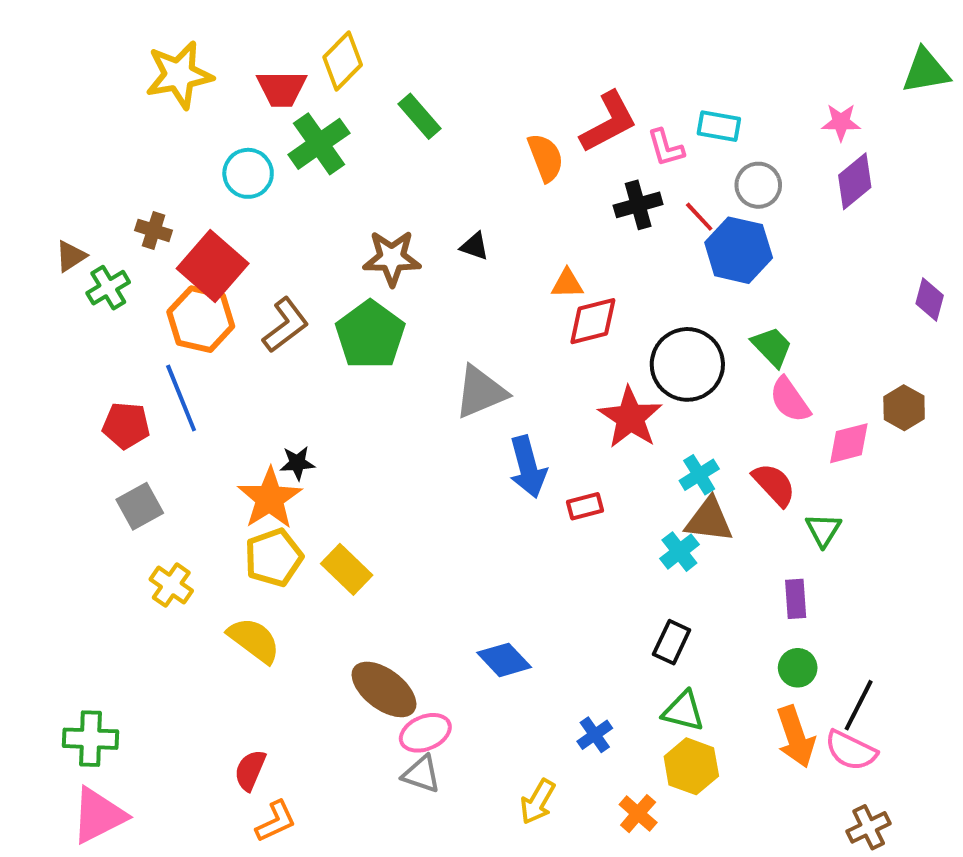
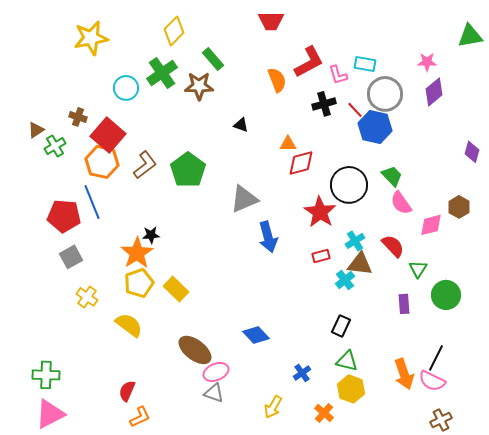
red trapezoid: (282, 89) -> (271, 21), moved
gray circle: (758, 185) -> (385, 94), size x1.5
brown star: (392, 258) -> (199, 86), moved
red pentagon: (126, 425) -> (64, 216), size x1.4
red rectangle: (585, 506) -> (321, 256), moved
green circle: (798, 668) -> (446, 295), moved, size x1.5

